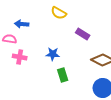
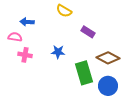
green rectangle: (63, 75) -> (84, 73), moved, size x1.6

